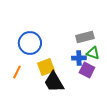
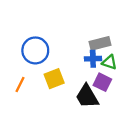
blue cross: (79, 58) -> (93, 59), moved
black trapezoid: (54, 82) -> (87, 96), moved

